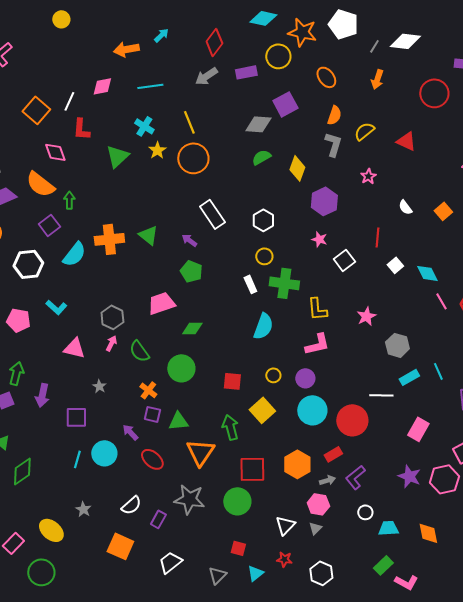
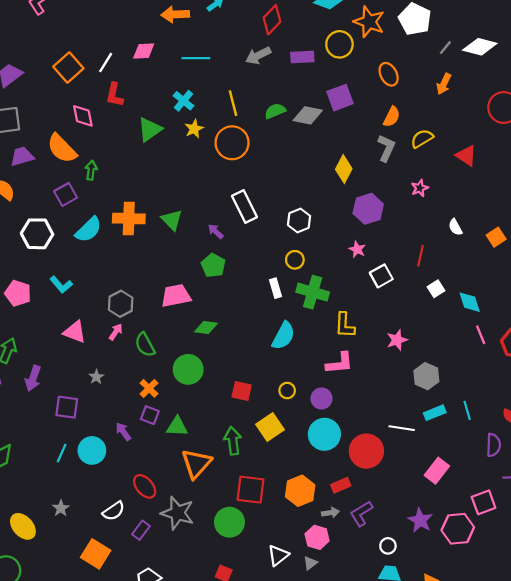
green semicircle: (261, 157) -> (275, 111), moved
red ellipse: (152, 459) -> (145, 486), moved
white circle: (365, 512) -> (388, 546), moved

